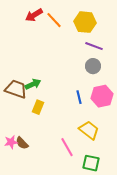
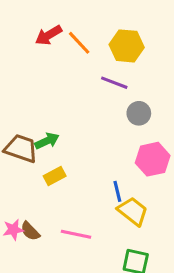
purple line: (94, 46) -> (114, 83), moved
blue line: (79, 97) -> (117, 191), moved
yellow rectangle: (38, 107) -> (55, 176), turned 40
pink line: (67, 147) -> (76, 234), moved, turned -48

